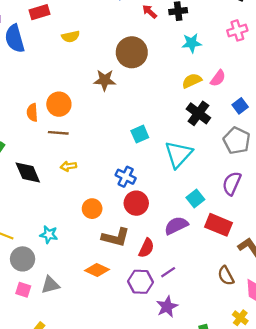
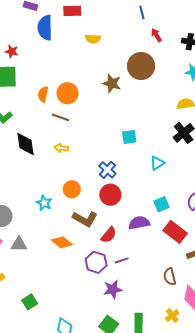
red arrow: (150, 12) -> (156, 35), moved
cyan triangle: (178, 154) -> (157, 163), size x0.6
cyan star: (49, 235) -> (44, 203), moved

